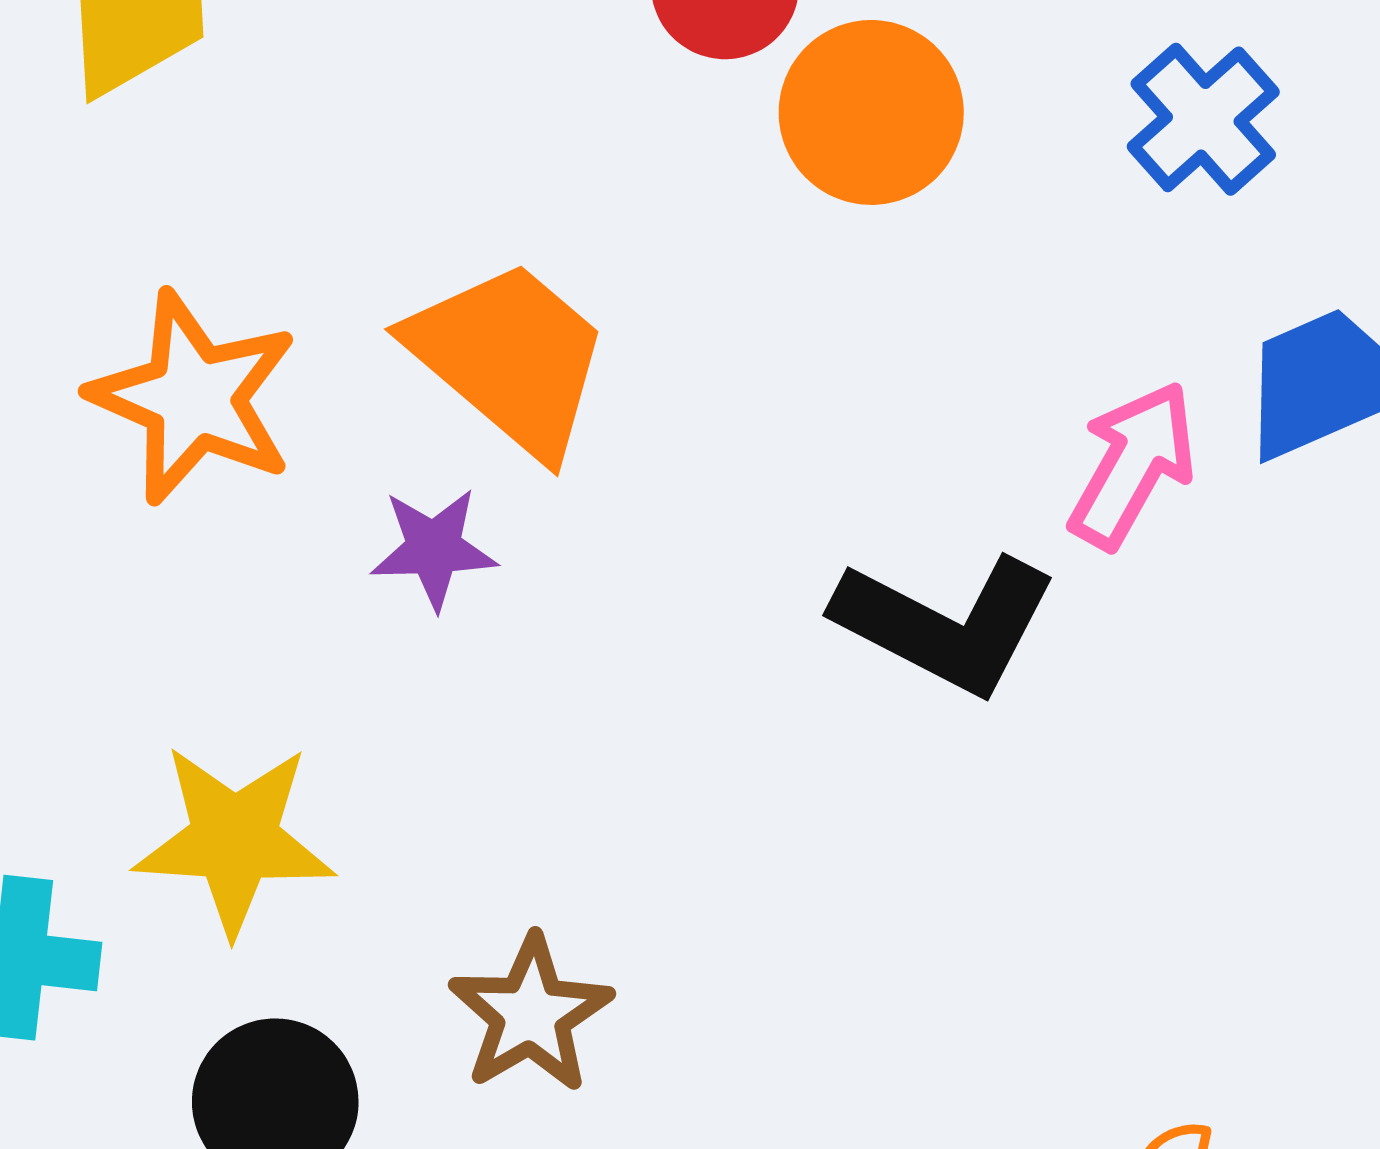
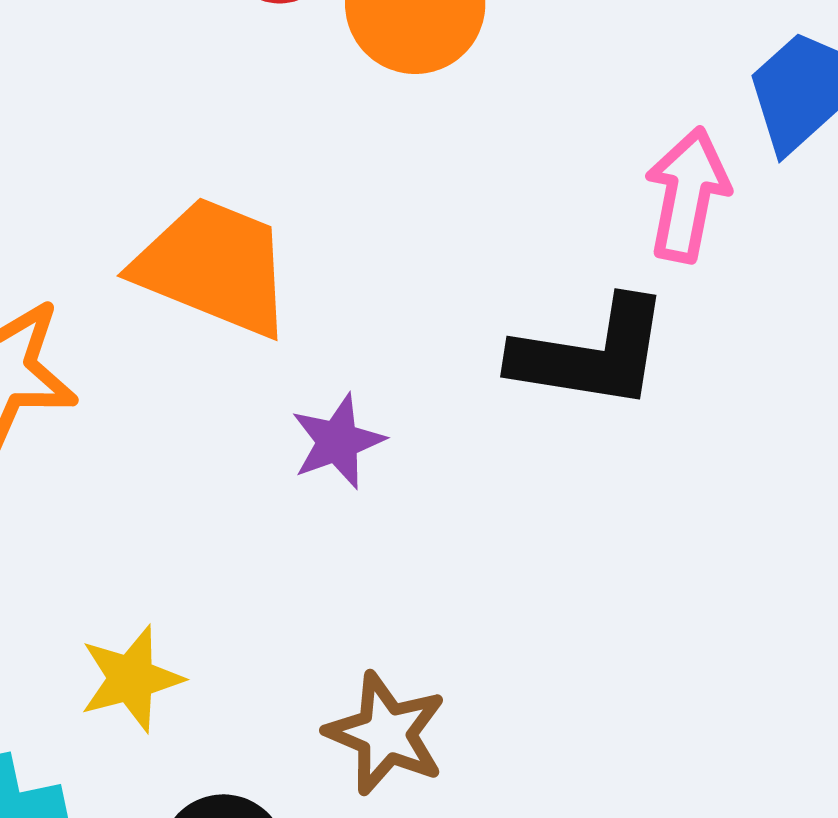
purple star: (434, 549) -> (338, 441), moved
yellow star: (234, 839) -> (131, 679), size x0.7

